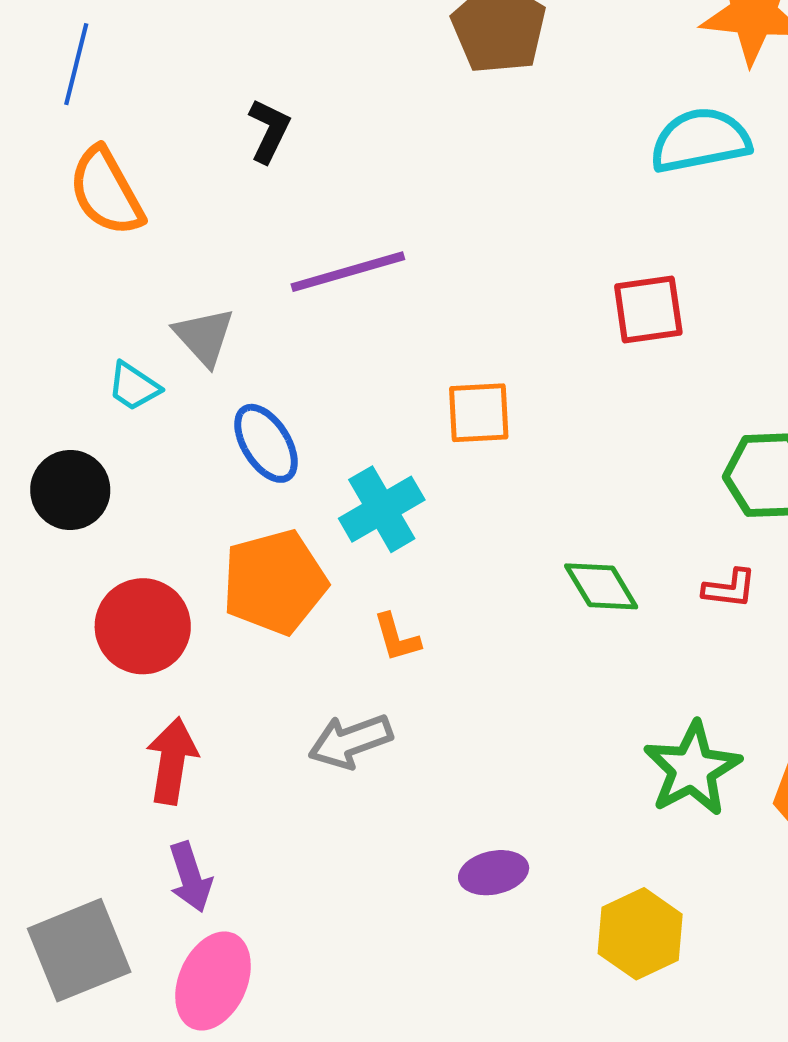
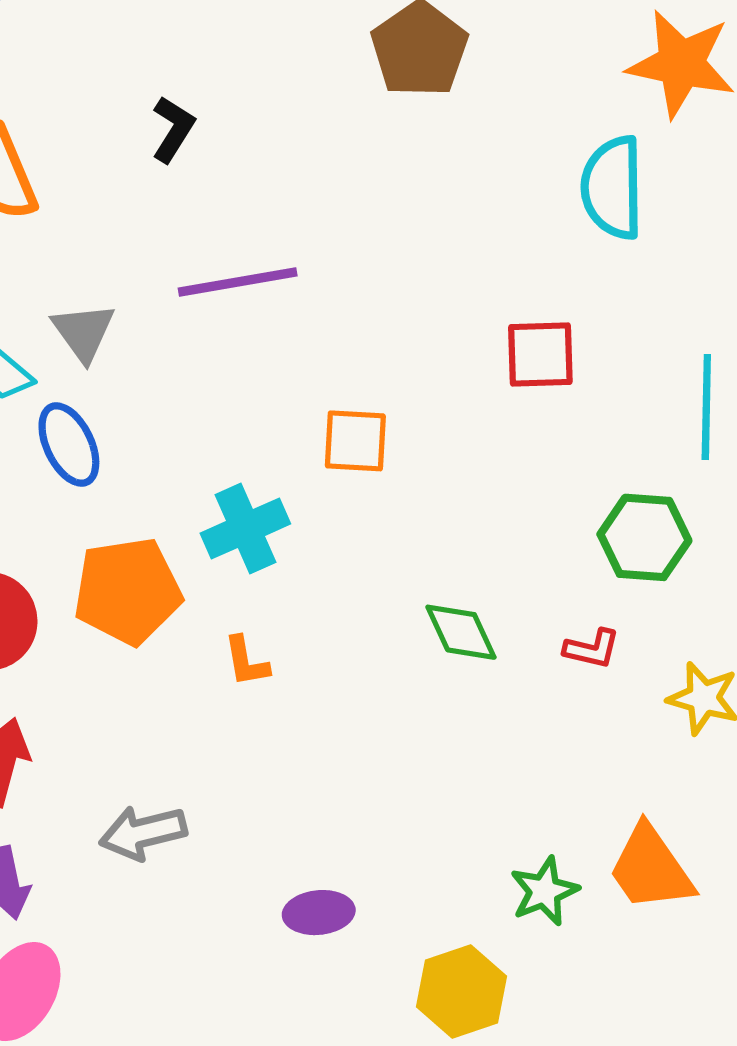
cyan semicircle: (700, 140) -> (612, 188), turned -86
blue ellipse: (266, 443) -> (69, 445), moved
gray arrow: (350, 741) -> (143, 833), moved
green star: (692, 769) -> (544, 891), moved, size x0.7

